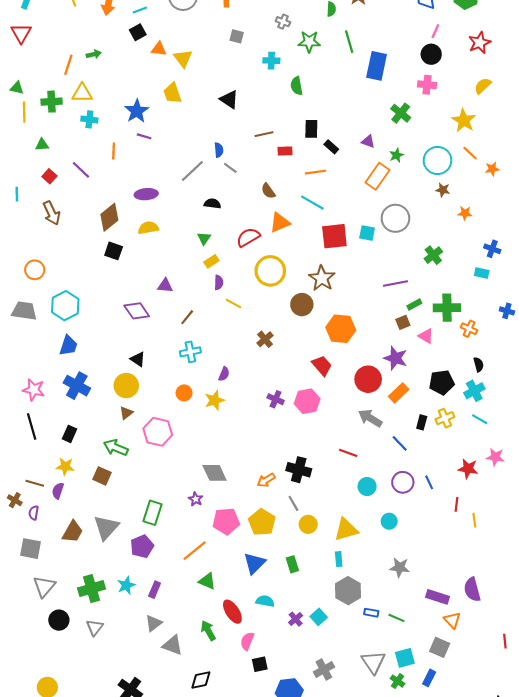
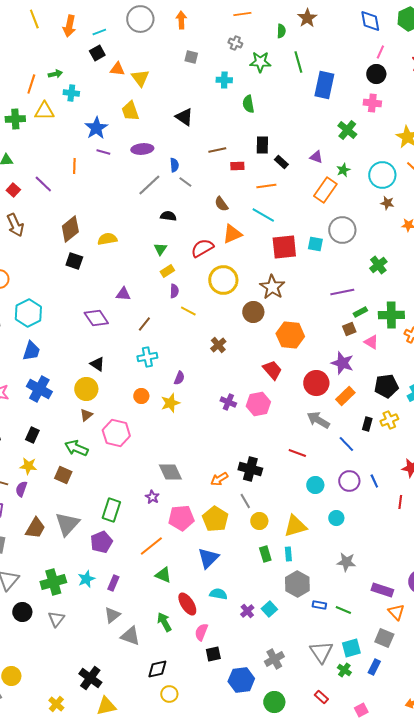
cyan cross: (89, 119) -> (71, 93), moved
purple ellipse: (146, 194) -> (142, 149), moved
green rectangle: (292, 564) -> (265, 554), moved

